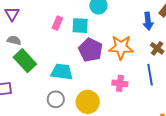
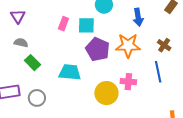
blue arrow: (148, 21) -> (138, 17), moved
green rectangle: (25, 61) -> (33, 63), size x0.7
gray circle: (56, 99) -> (37, 98), moved
yellow circle: (88, 102) -> (106, 93), moved

